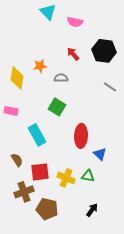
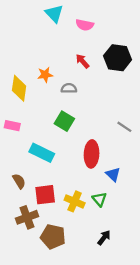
gray line: (110, 87) -> (124, 127), moved
cyan rectangle: (37, 135) -> (42, 153), turned -35
green triangle: (88, 176) -> (99, 199), turned 40

